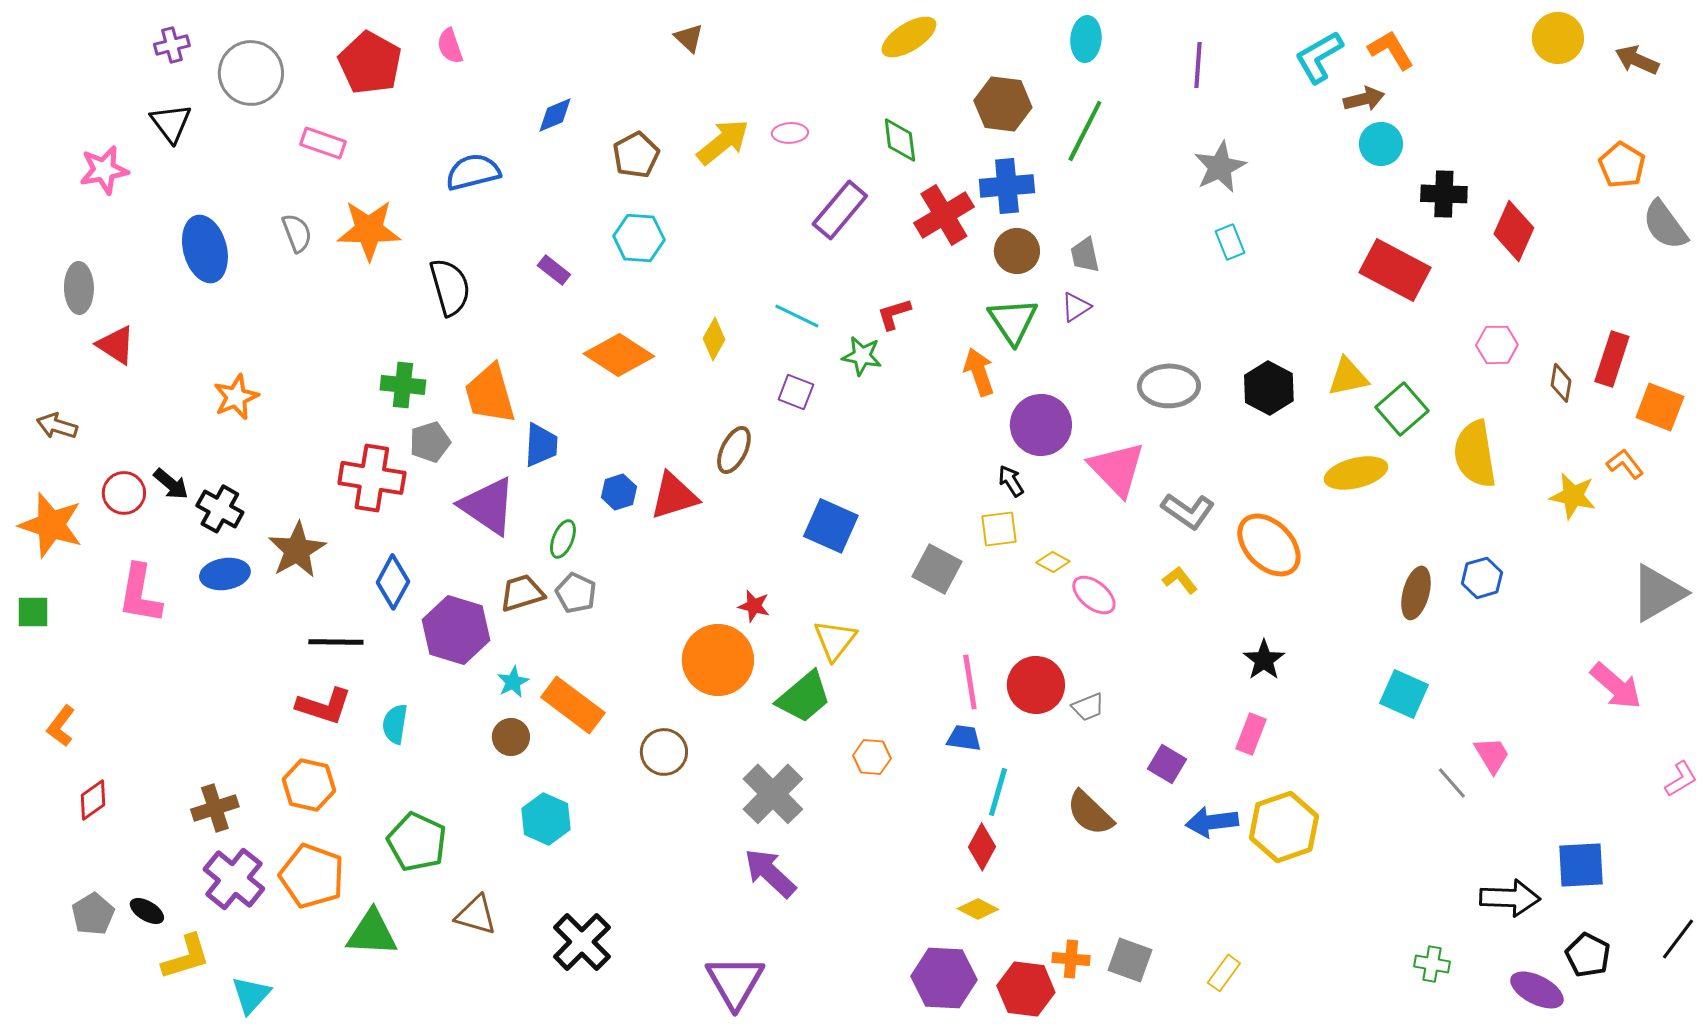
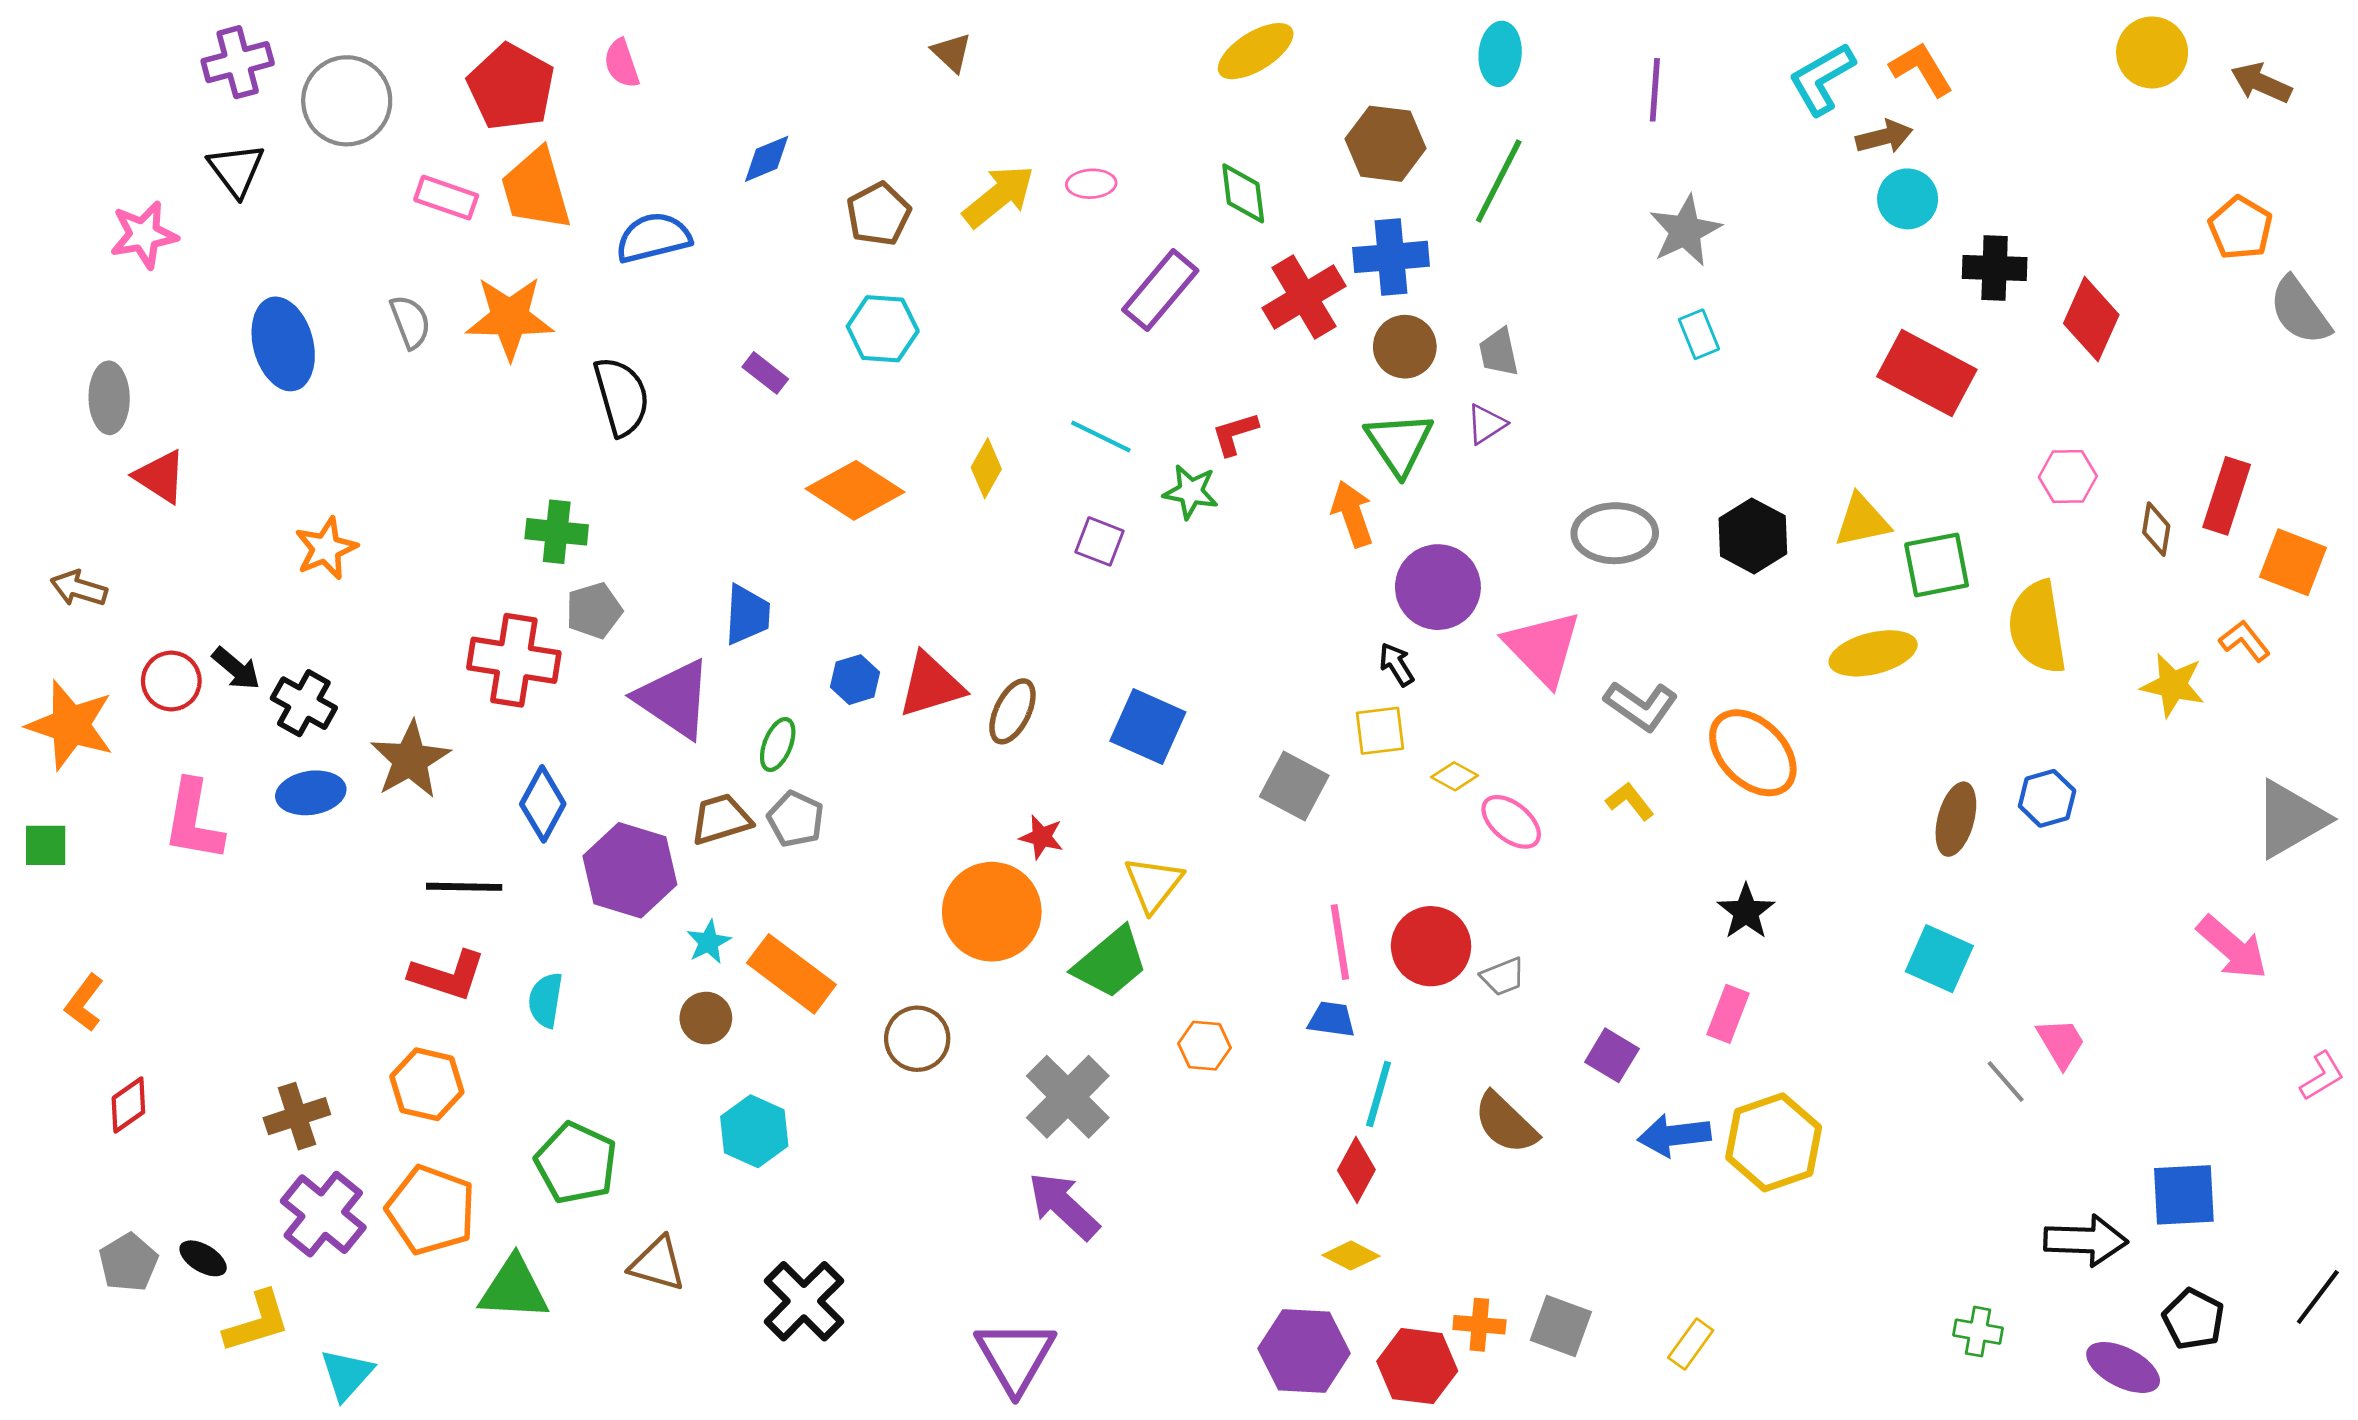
purple cross: (172, 45) -> (238, 62), size x1.4
orange trapezoid: (490, 394) -> (536, 189), moved
green square: (1402, 409) -> (1937, 565), turned 30
brown ellipse: (734, 450) -> (1012, 711), moved

